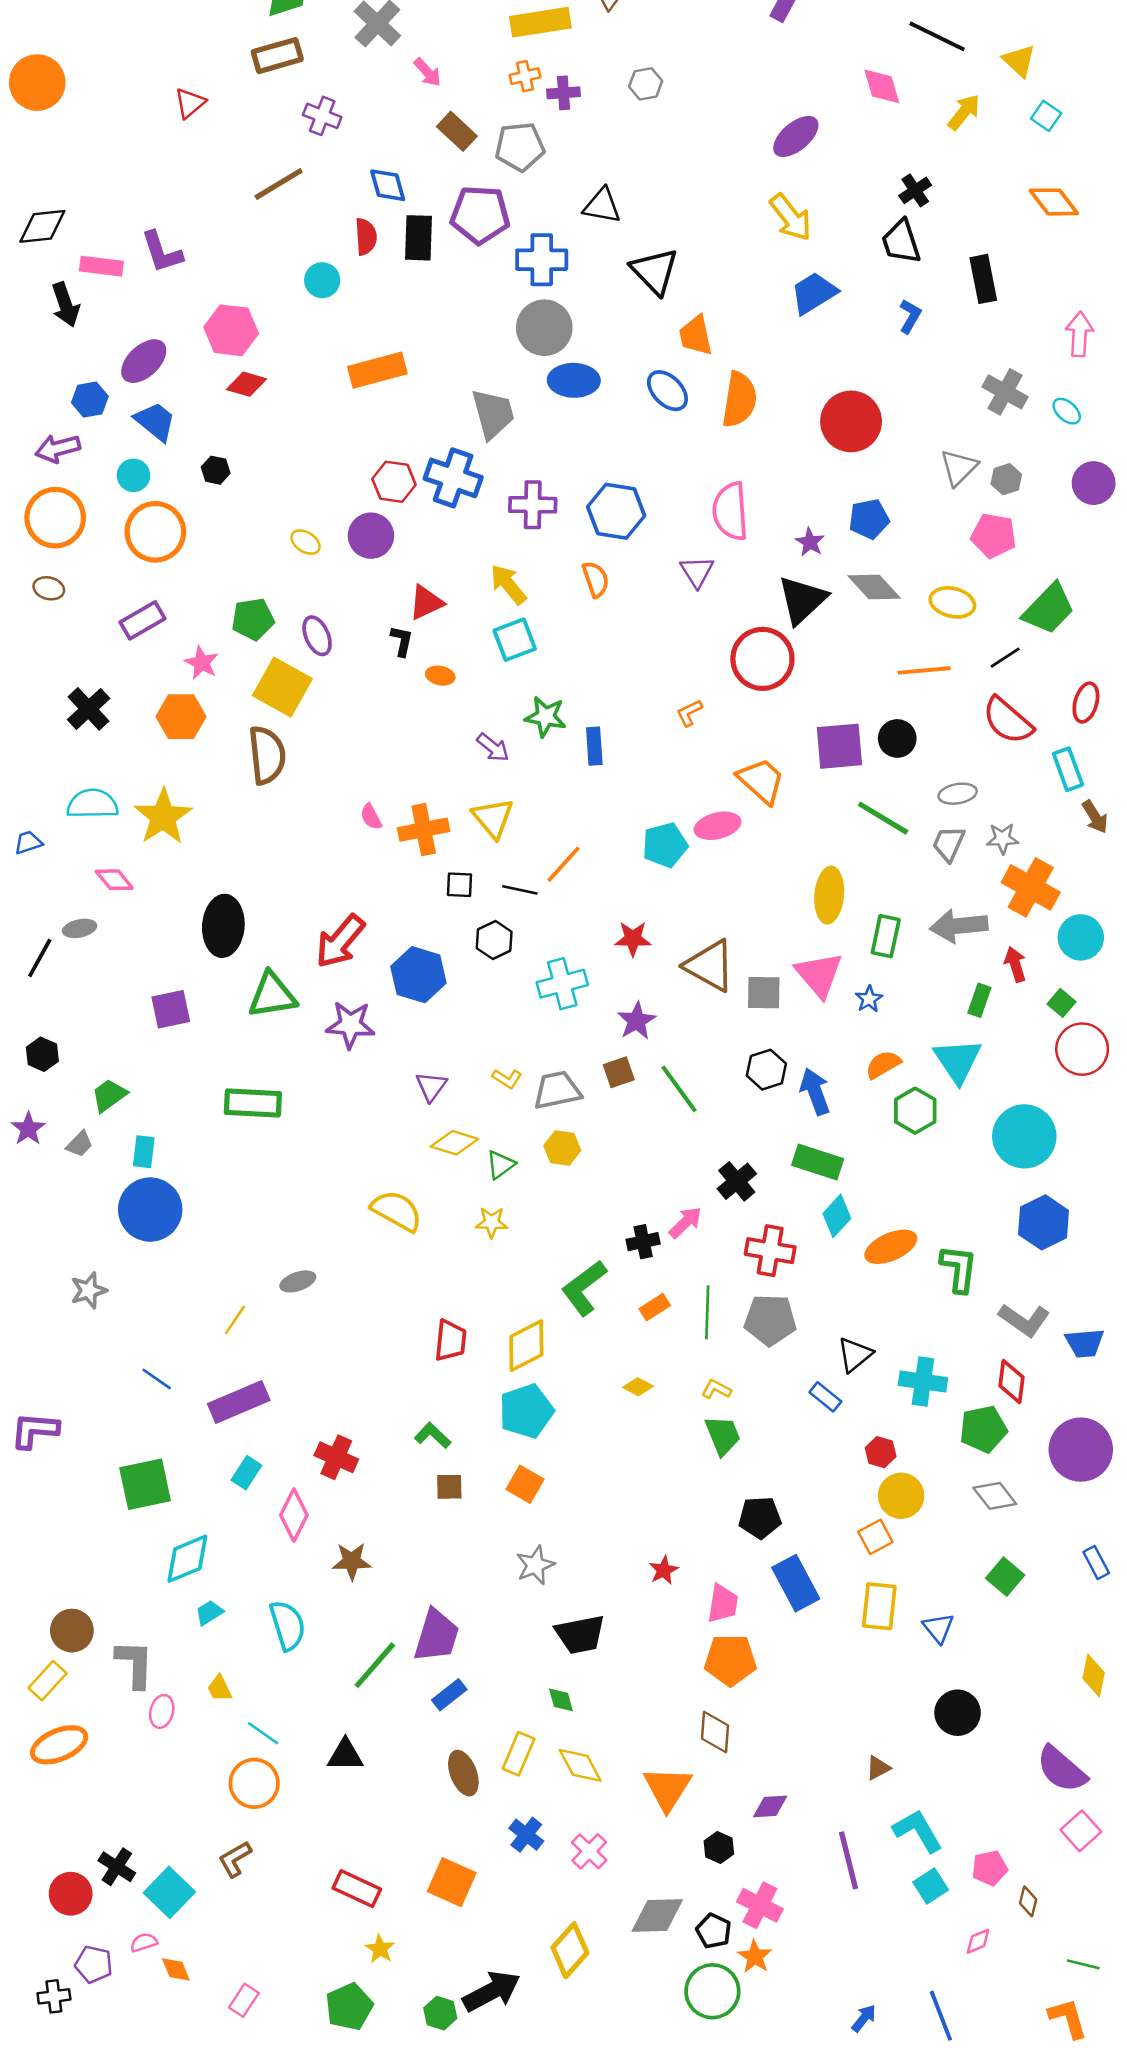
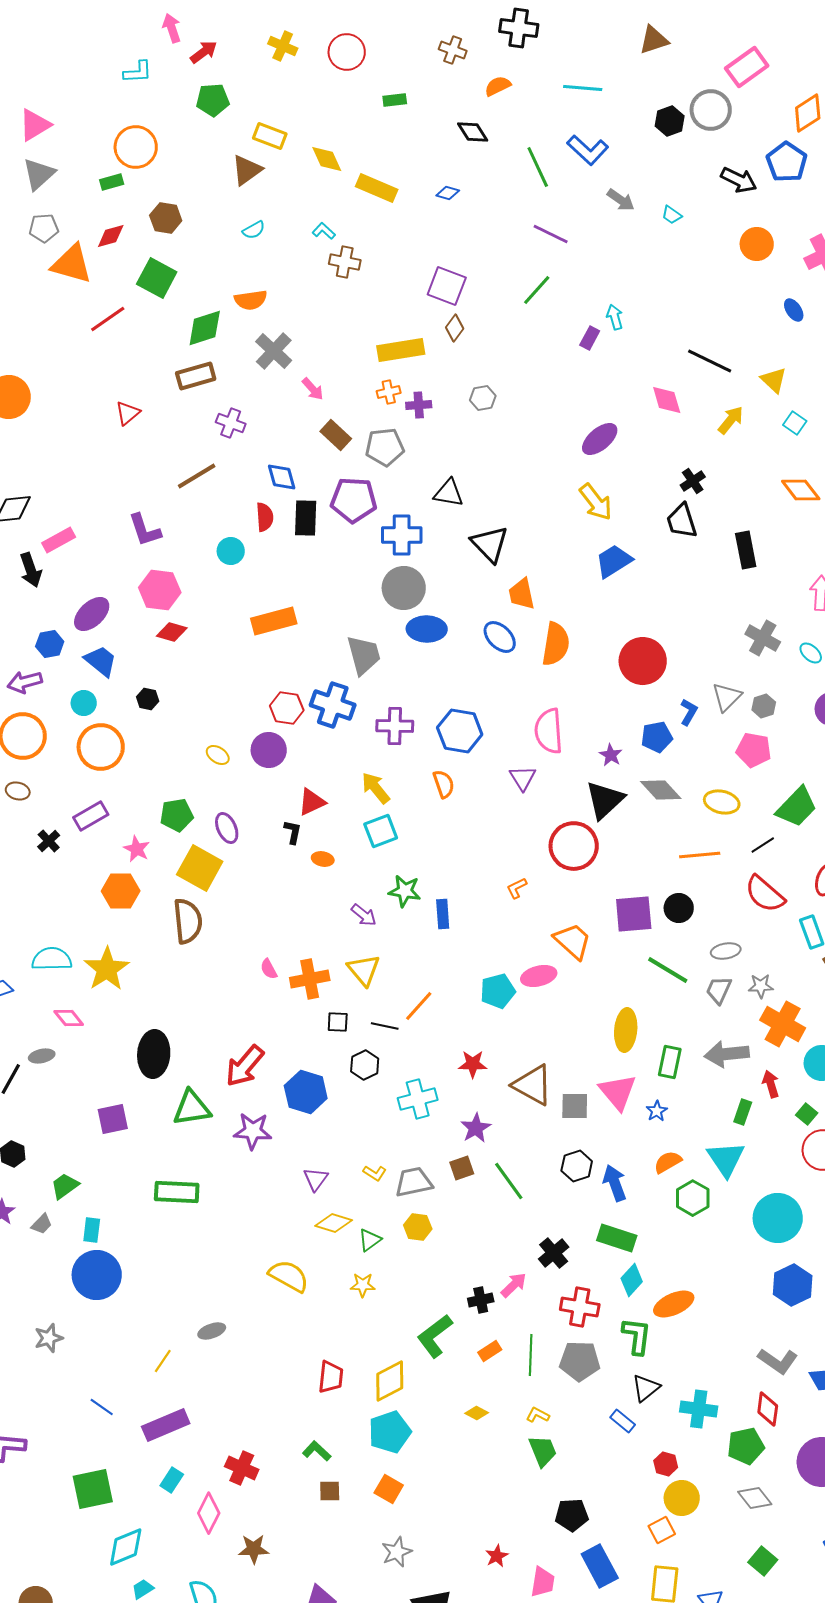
purple L-shape: (162, 252) -> (145, 530), moved
pink rectangle: (101, 266) -> (59, 540), turned -36
blue L-shape: (910, 316) -> (689, 712), moved
black cross: (89, 709) -> (49, 841), moved, size x0.7
green L-shape: (959, 1269) -> (637, 1336), moved

